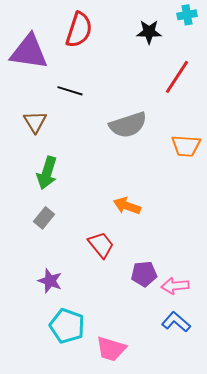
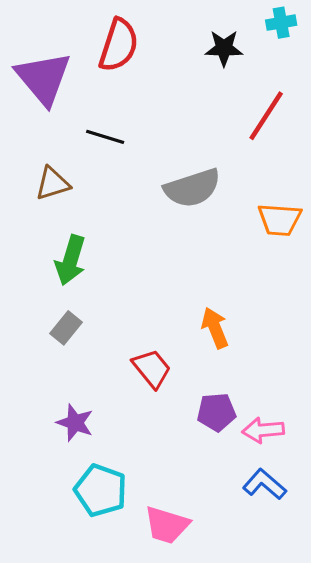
purple triangle: (29, 52) -> (43, 78), turned 42
brown triangle: (35, 122) -> (52, 183), turned 45
orange arrow: (127, 206) -> (215, 328), moved, turned 48

